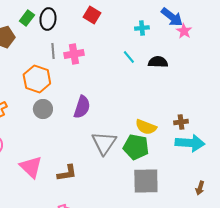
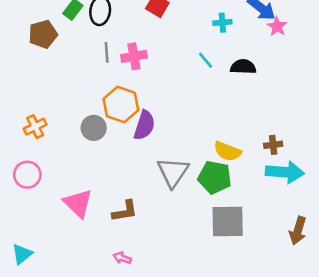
orange hexagon: (37, 79) -> (121, 104), moved
brown arrow: (200, 188) -> (298, 231), size x1.5

